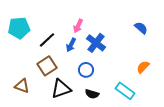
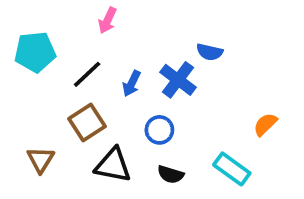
pink arrow: (78, 26) -> (107, 20), moved
blue semicircle: (141, 28) -> (210, 52), moved, turned 152
brown triangle: (22, 86) -> (41, 160), turned 42
black triangle: (61, 89) -> (113, 165), turned 30

